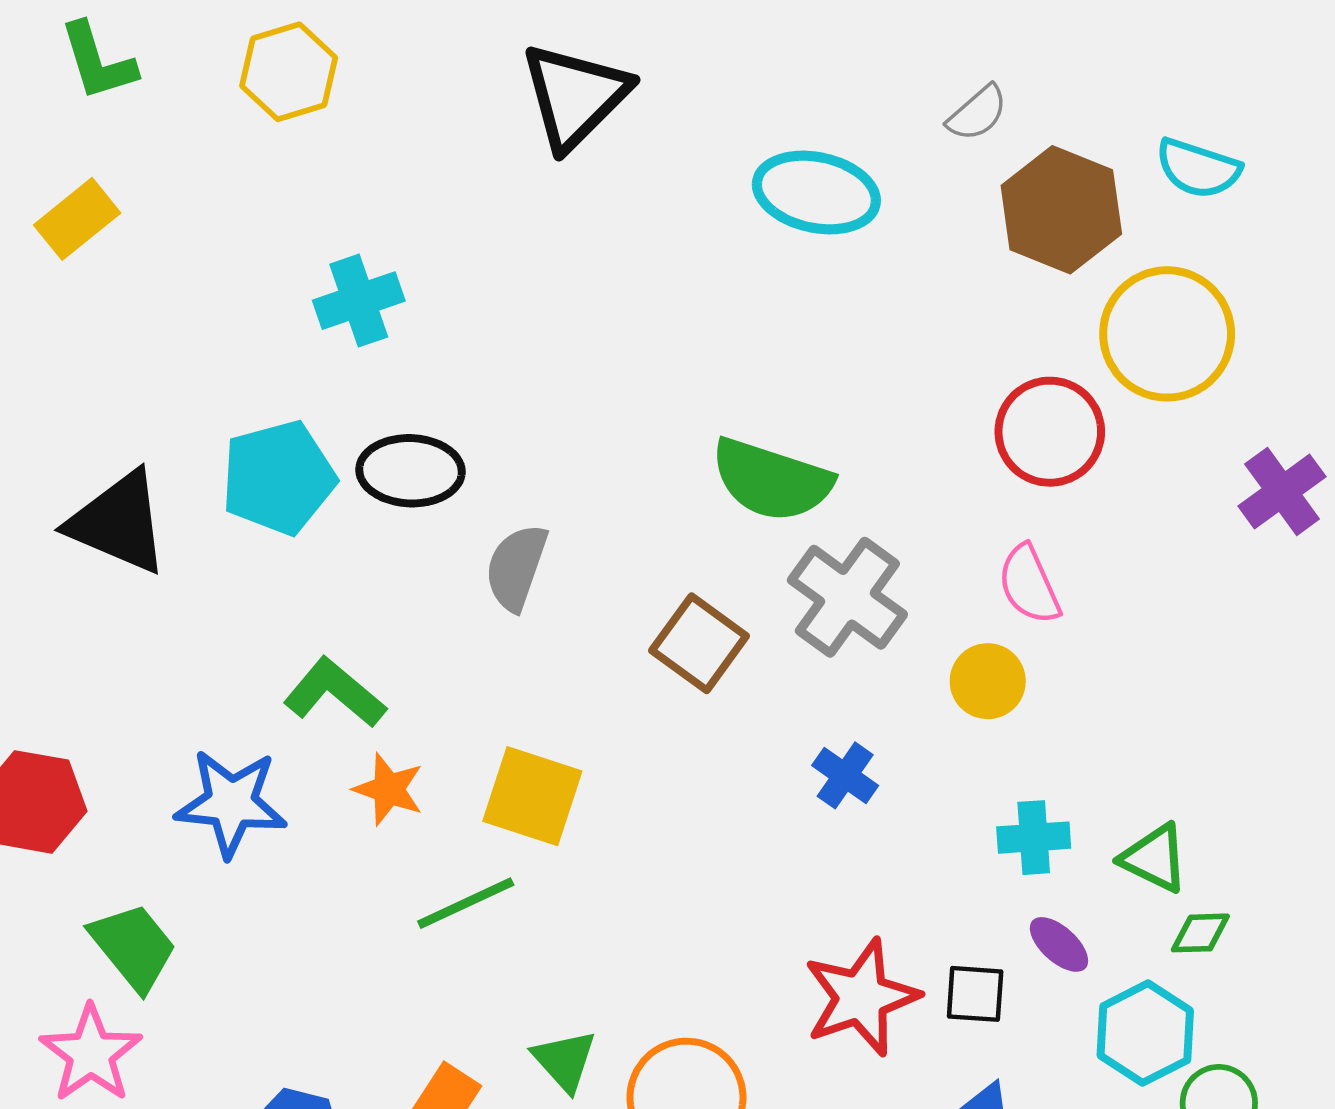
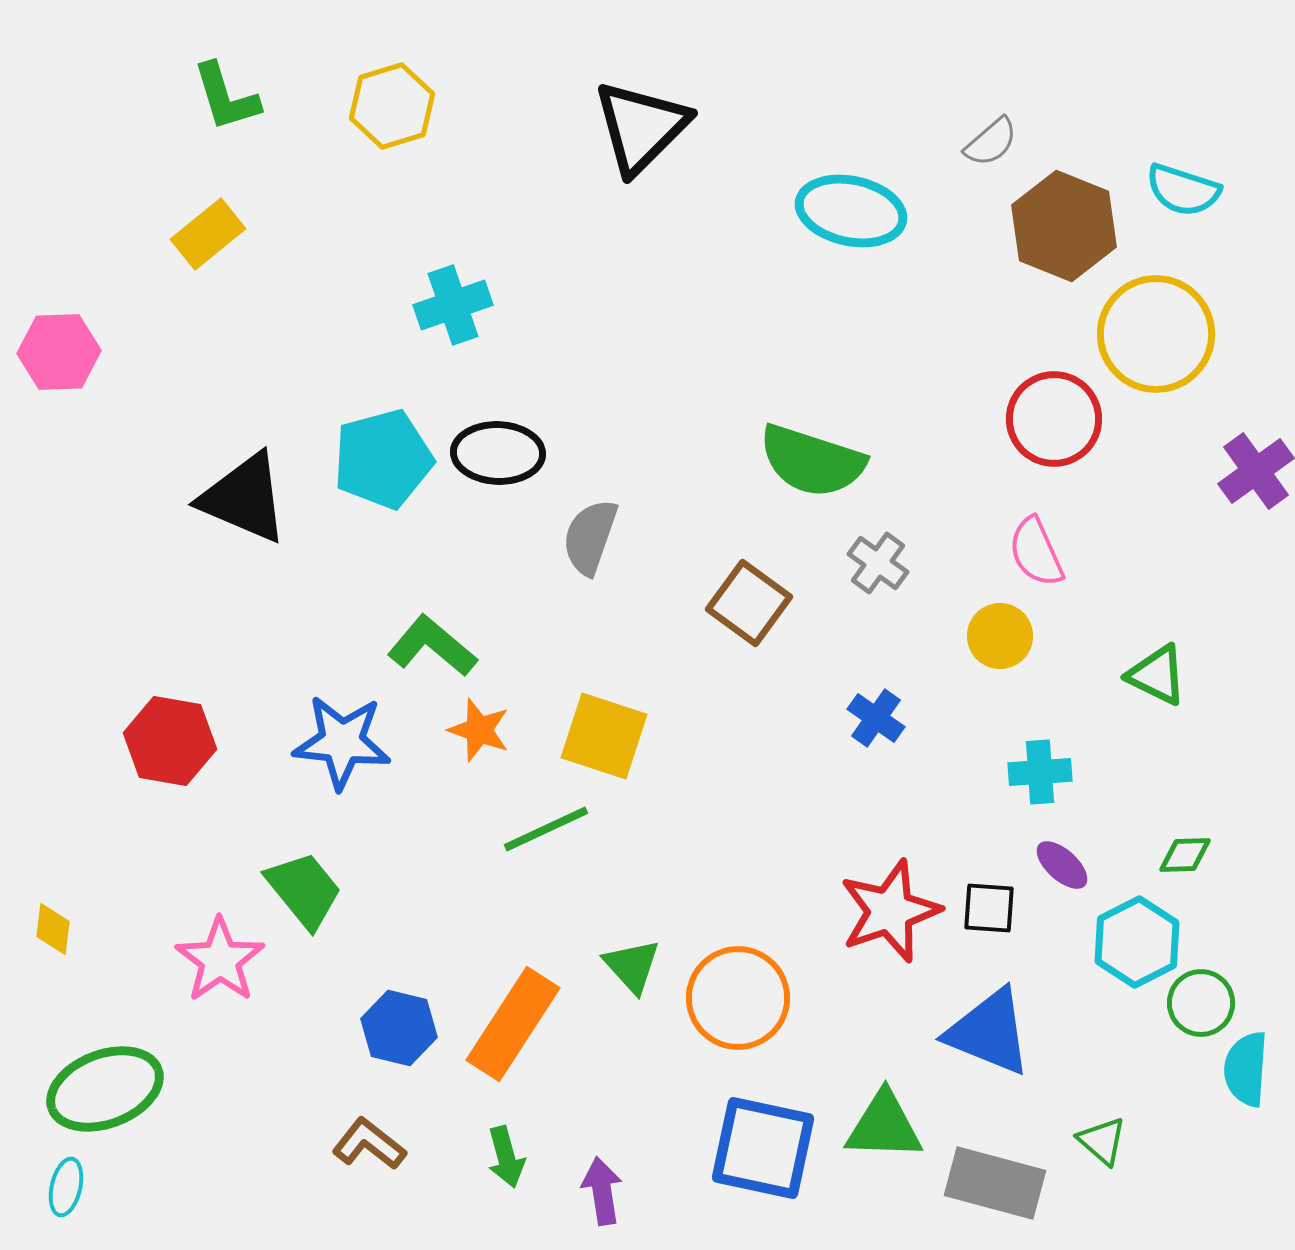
gray cross: (847, 597) -> (878, 563), size x0.6
green triangle: (1154, 858) -> (1157, 675), moved
green trapezoid: (133, 947) -> (304, 890), moved

